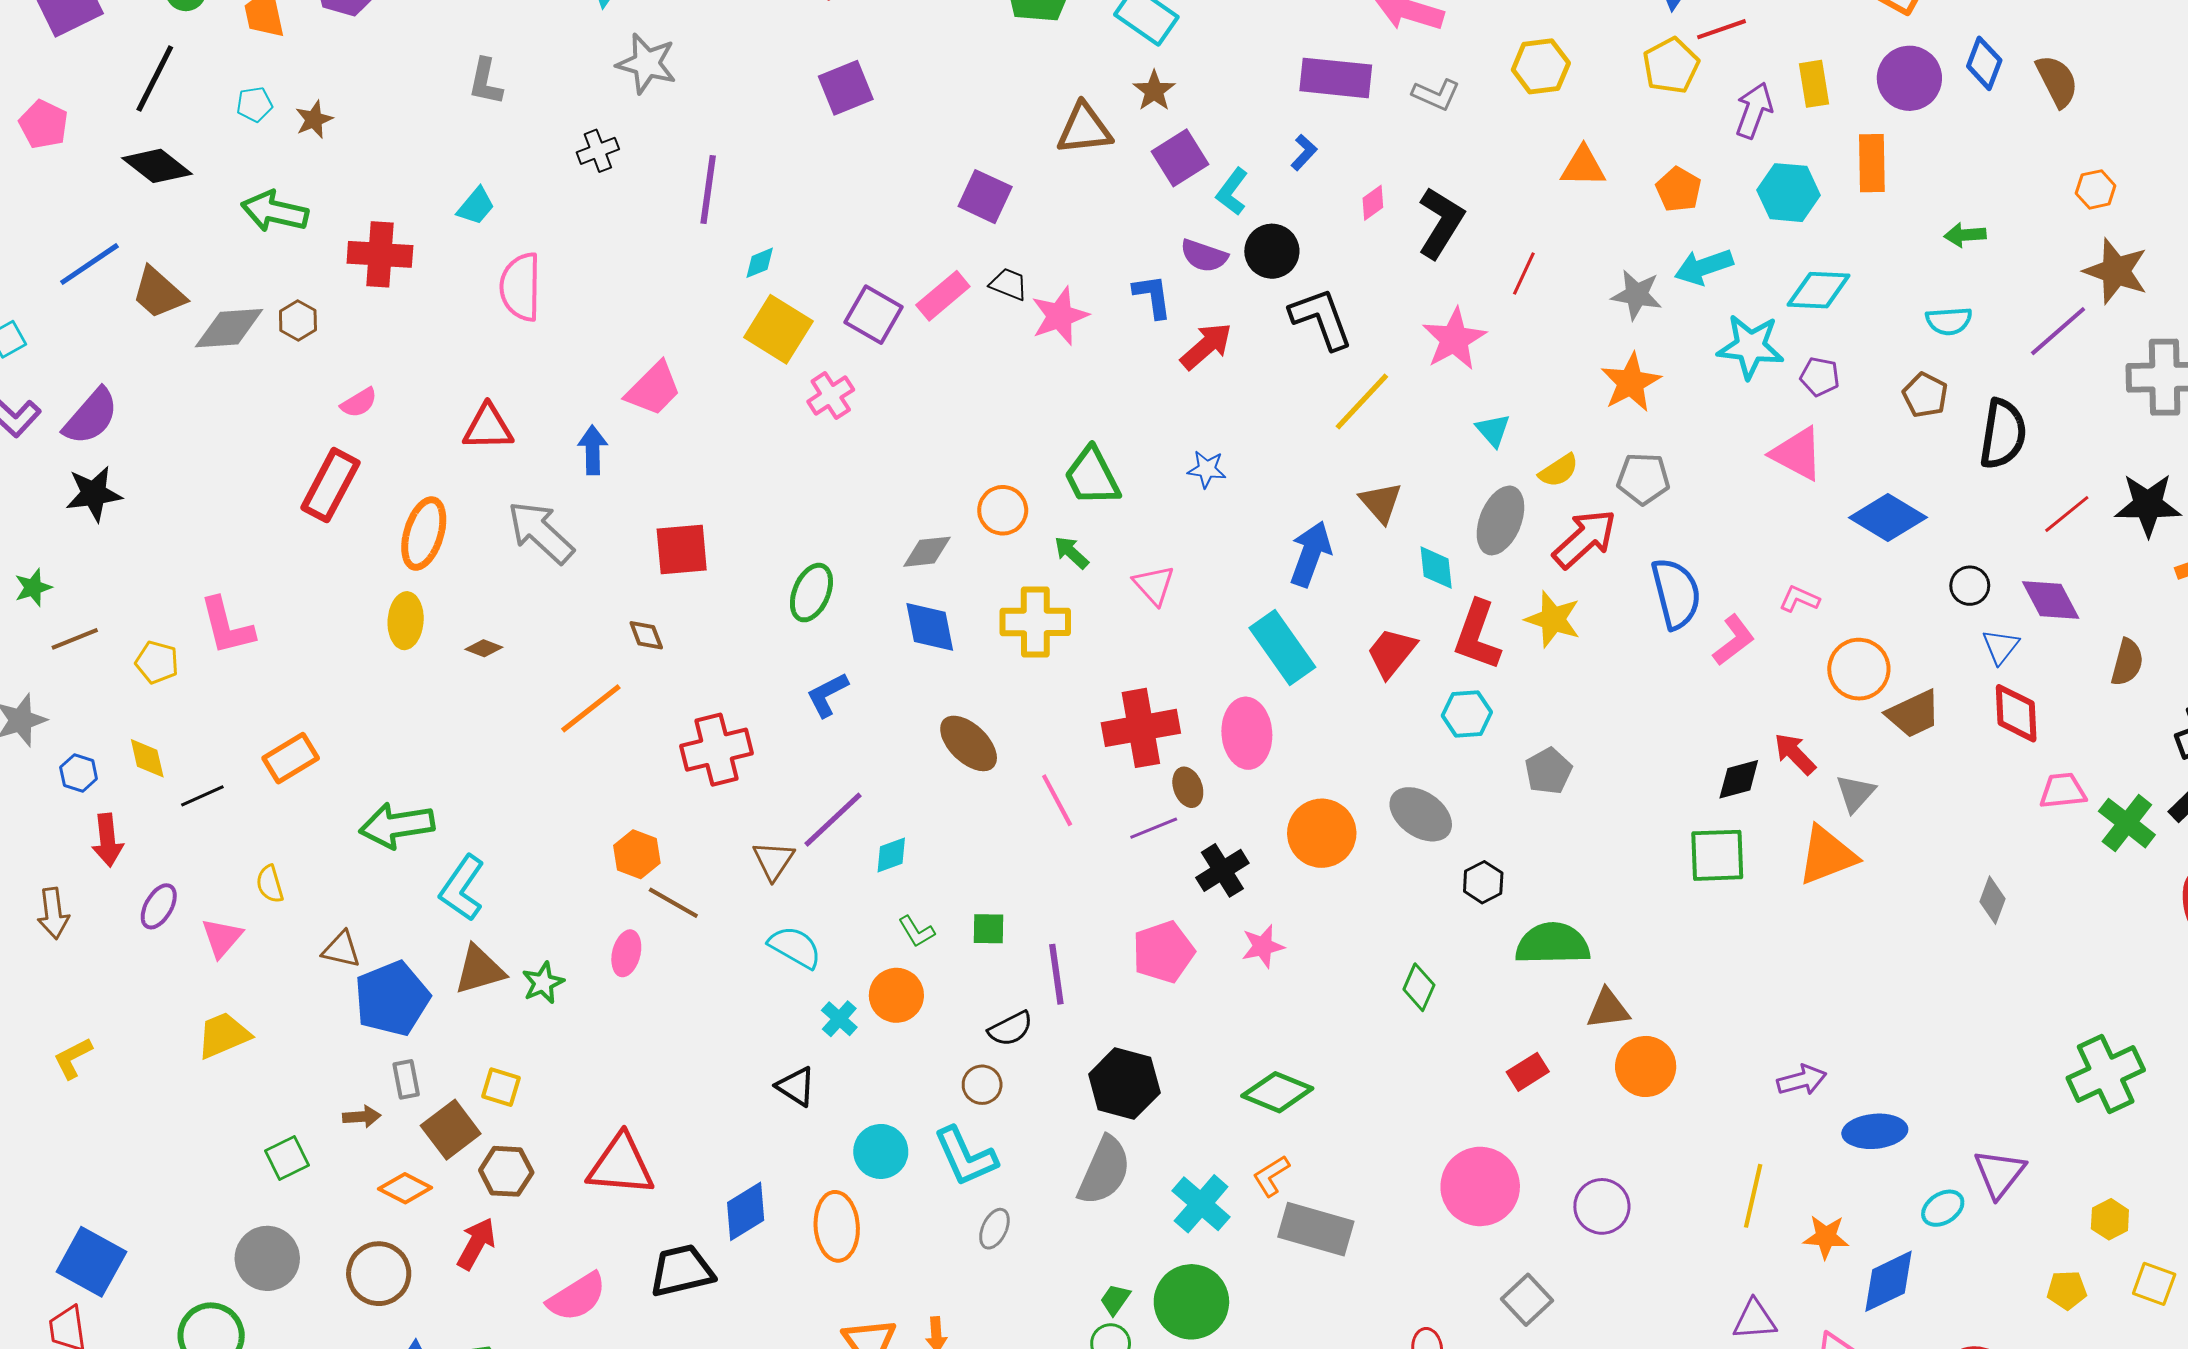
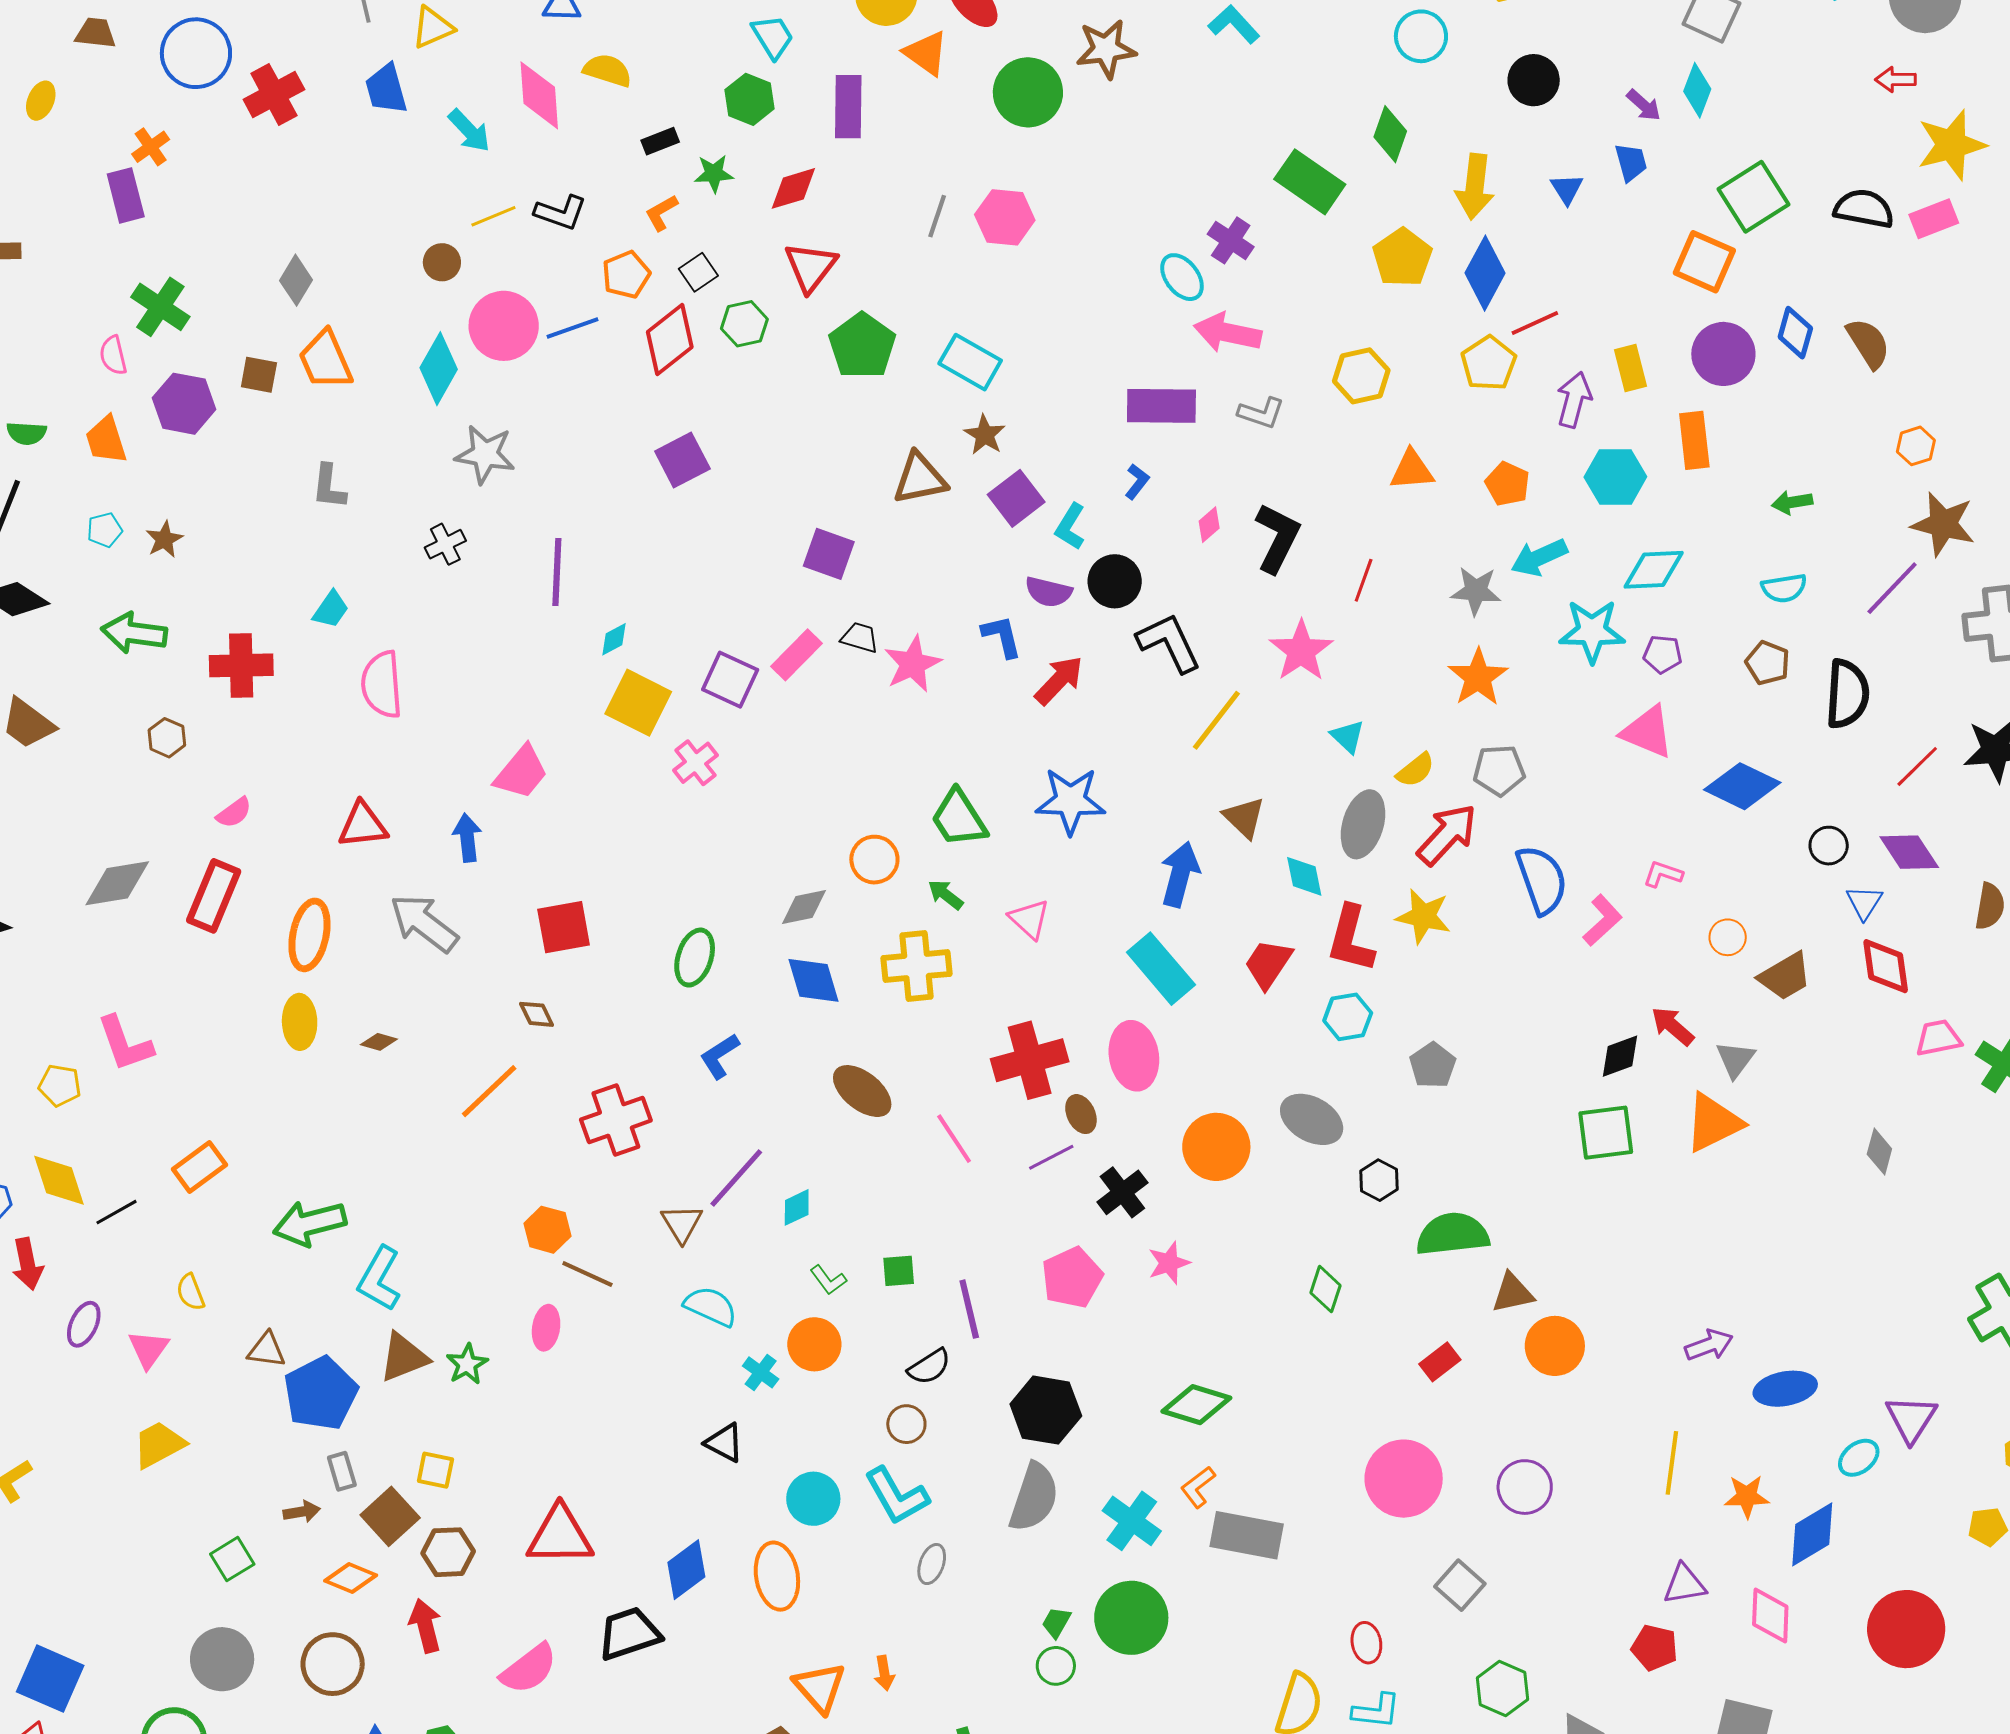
gray diamond: (229, 328) -> (117, 883), moved
blue star: (1207, 469) -> (1071, 801), size x1.8
orange circle: (1859, 669) -> (1728, 937), size x0.6
yellow diamond: (147, 758) -> (59, 1180), size x1.4
red arrow: (476, 1244) -> (425, 1626), turned -38

